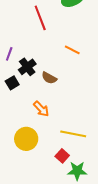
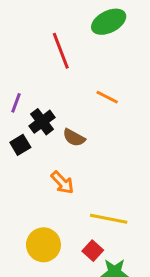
yellow circle: (26, 139) -> (43, 245), moved

